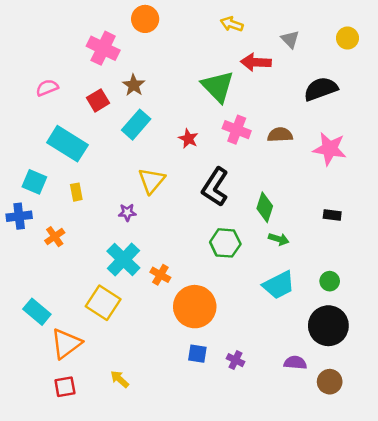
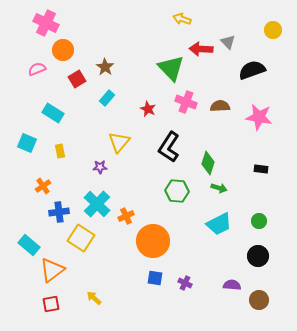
orange circle: (145, 19) -> (63, 50), moved
gray triangle: (290, 39) -> (228, 42), moved
pink cross: (103, 48) -> (46, 23), moved
cyan rectangle: (136, 125) -> (107, 98), size x0.7
cyan rectangle: (67, 144) -> (53, 113), size x0.7
blue cross: (19, 216) -> (59, 212), moved
orange cross: (160, 275) -> (126, 216), turned 35
black circle: (328, 326) -> (258, 256), size x0.7

